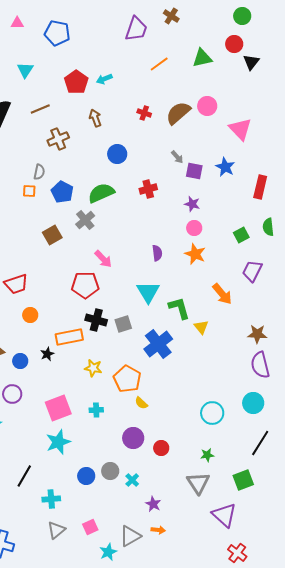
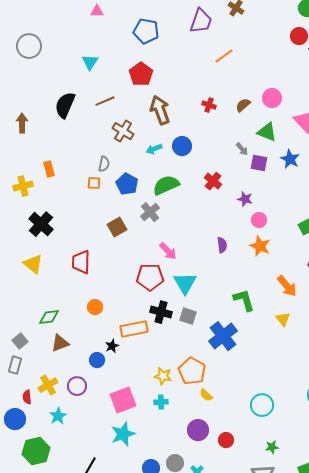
pink triangle: (17, 23) -> (97, 11), moved
blue pentagon: (57, 33) -> (146, 31), moved
green triangle: (202, 58) -> (267, 132), moved, turned 35
cyan arrow: (104, 79) -> (154, 149), moved
brown semicircle: (178, 113) -> (243, 105), size x0.6
brown arrow: (95, 118) -> (160, 110), size x1.6
brown cross: (58, 139) -> (123, 131), turned -35
red cross: (148, 189) -> (213, 181), turned -36
purple star: (192, 204) -> (245, 199), moved
red trapezoid: (16, 284) -> (81, 262), moved, turned 110
cyan triangle: (148, 292) -> (185, 283), moved
gray square: (123, 324) -> (188, 316), turned 36
yellow triangle: (201, 327) -> (283, 319), moved
blue circle: (20, 361) -> (97, 360), moved
yellow star: (93, 368) -> (163, 376), moved
cyan circle: (212, 413) -> (262, 405), moved

